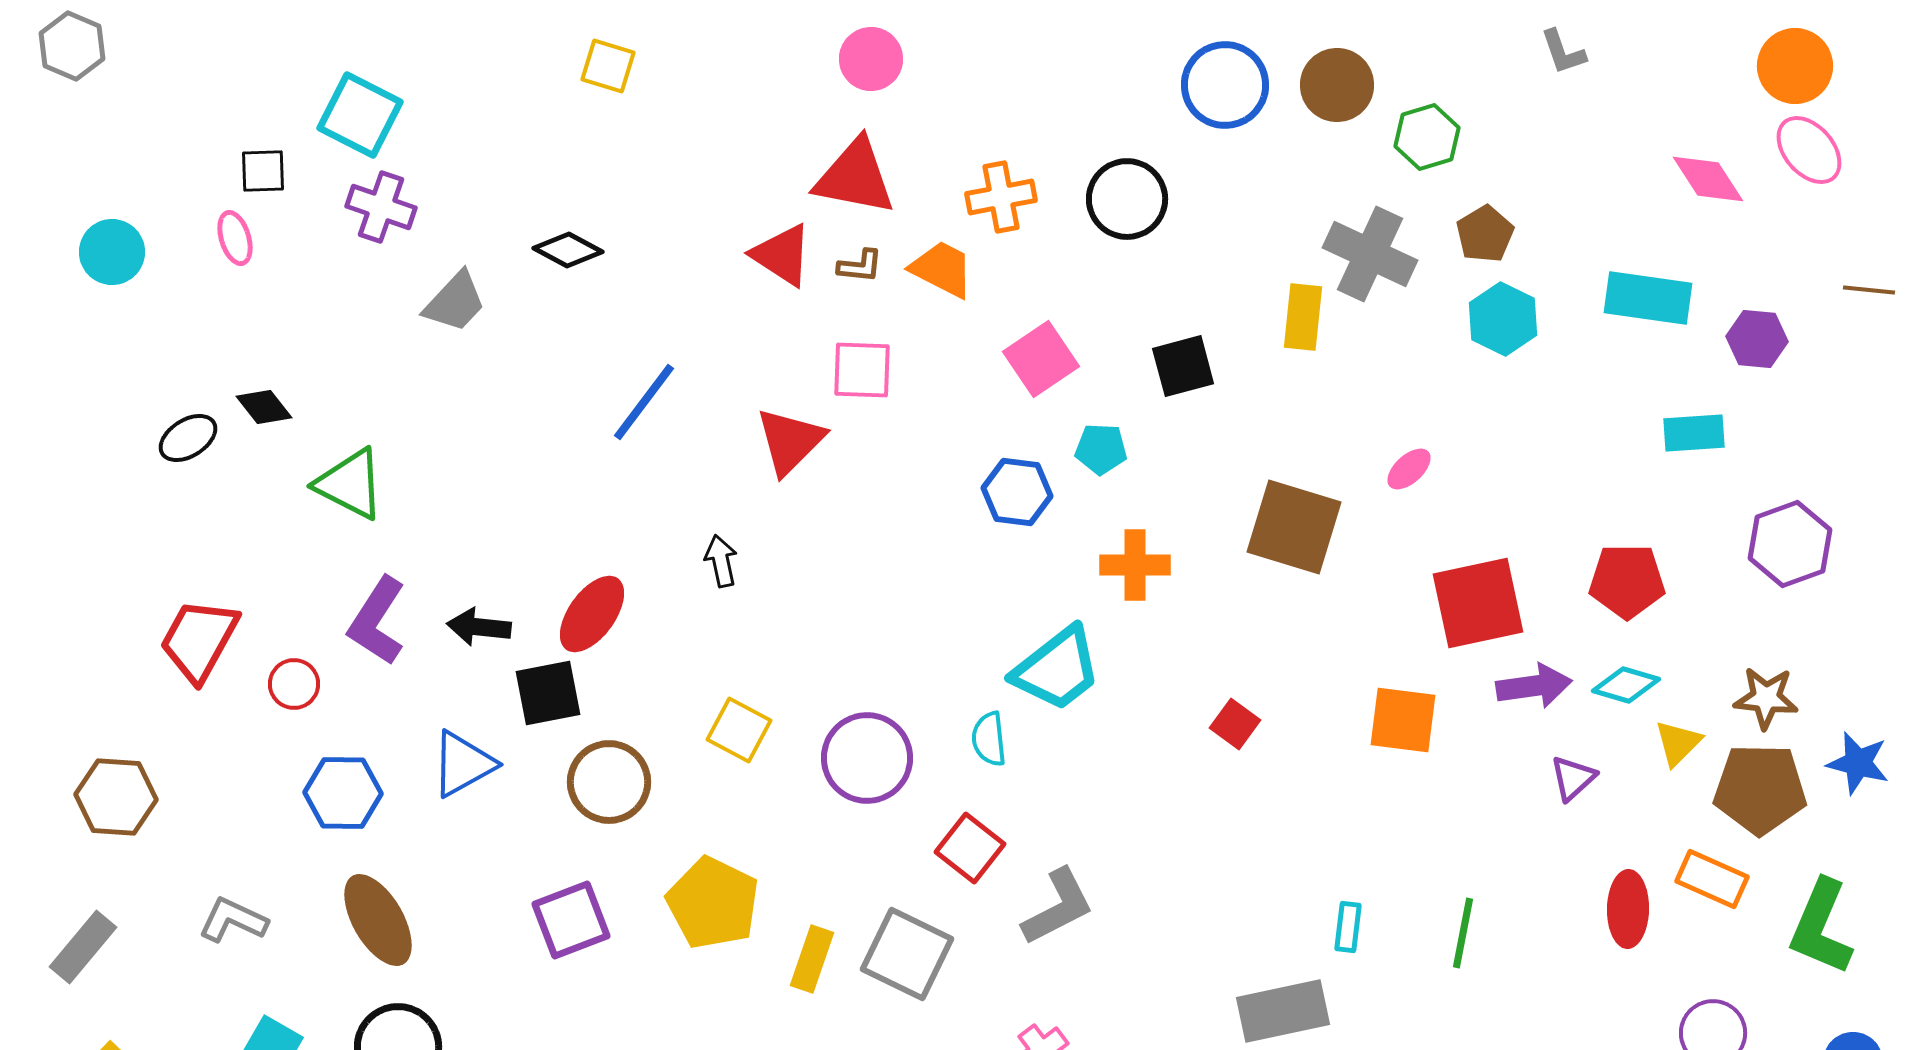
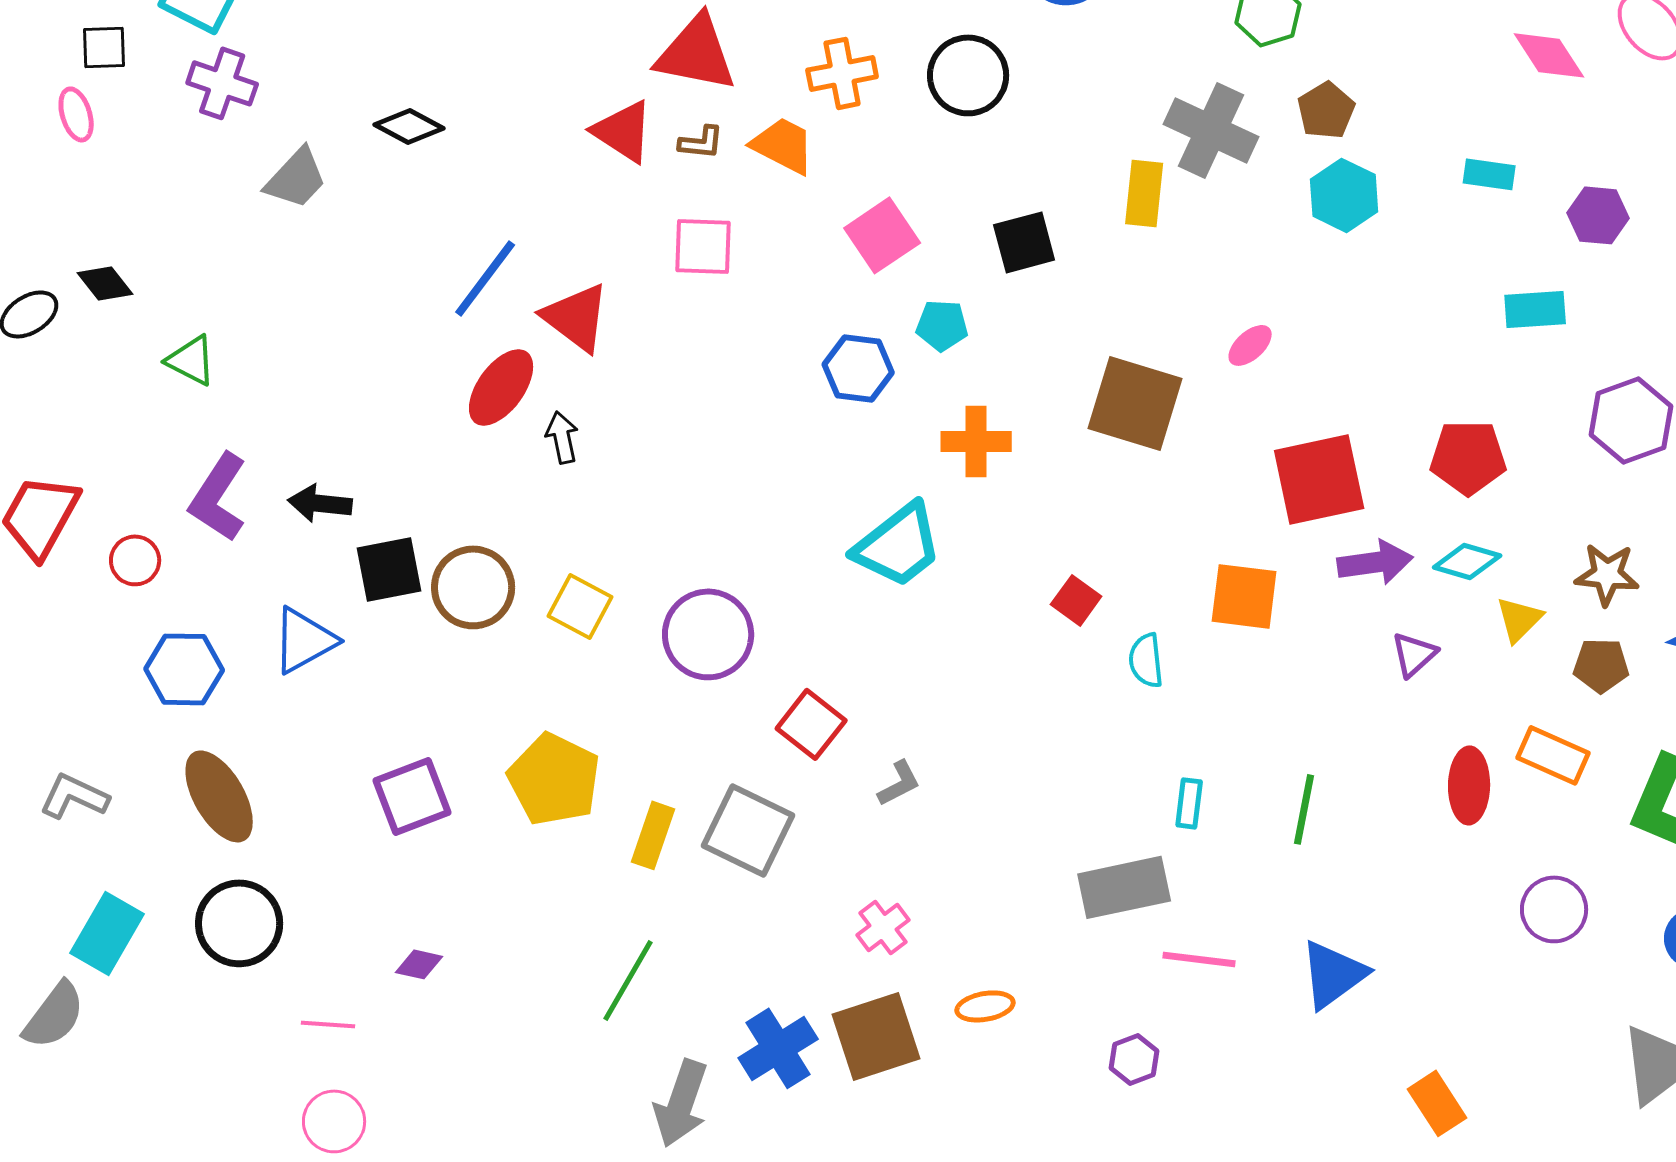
cyan rectangle: (1648, 298) -> (1489, 174), size x0.6
red triangle: (790, 441) -> (576, 317), moved, turned -38
green triangle: (350, 484) -> (191, 360), size x0.7
red ellipse: (592, 614) -> (501, 387), moved
cyan semicircle: (989, 739) -> (1146, 660), moved
brown circle: (609, 782) -> (473, 587), moved
brown pentagon: (1760, 789) -> (1601, 665), size x0.6
gray L-shape: (1058, 907) -> (899, 783), size x0.6

